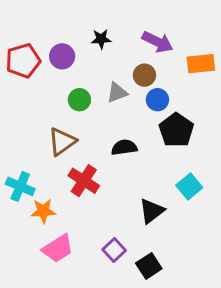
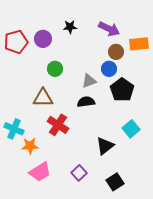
brown circle: (144, 75) -> (116, 52), moved
gray triangle: (117, 92) -> (89, 81), moved
brown triangle: (62, 142) -> (43, 98), turned 35
black square: (149, 266) -> (115, 182), moved

